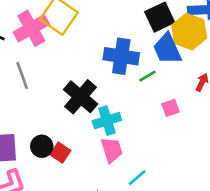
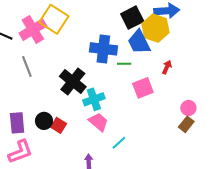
green line: (147, 76) -> (124, 64), turned 32
pink square: (171, 108) -> (143, 88), size x1.5
pink trapezoid: (112, 150) -> (98, 122), turned -30

